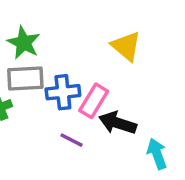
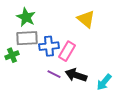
black arrow: (118, 123) -> (76, 75), moved
cyan arrow: (157, 154) -> (104, 82), turned -120

